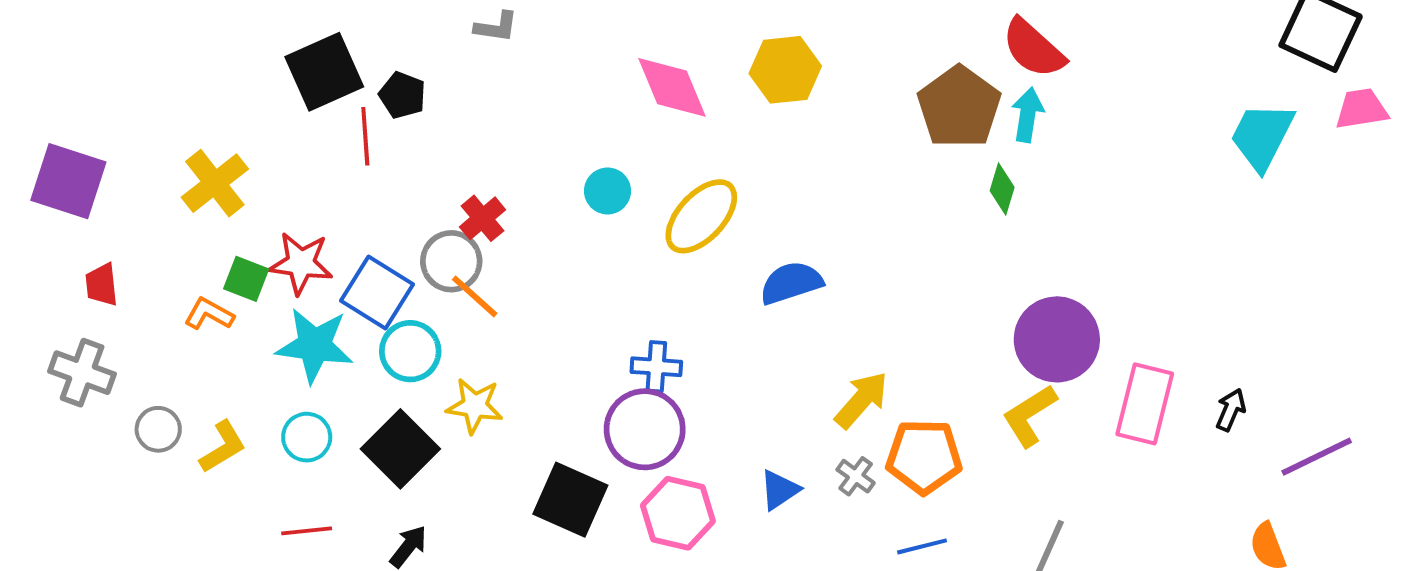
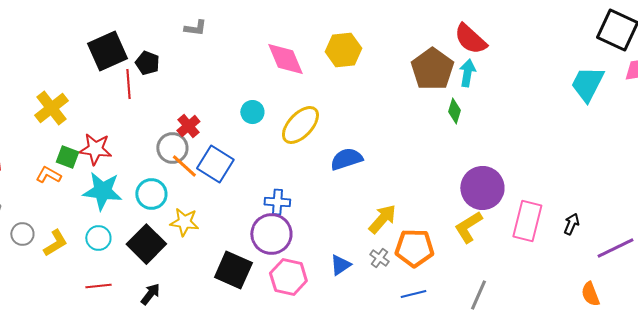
blue square: (377, 293) -> (215, 164), moved

